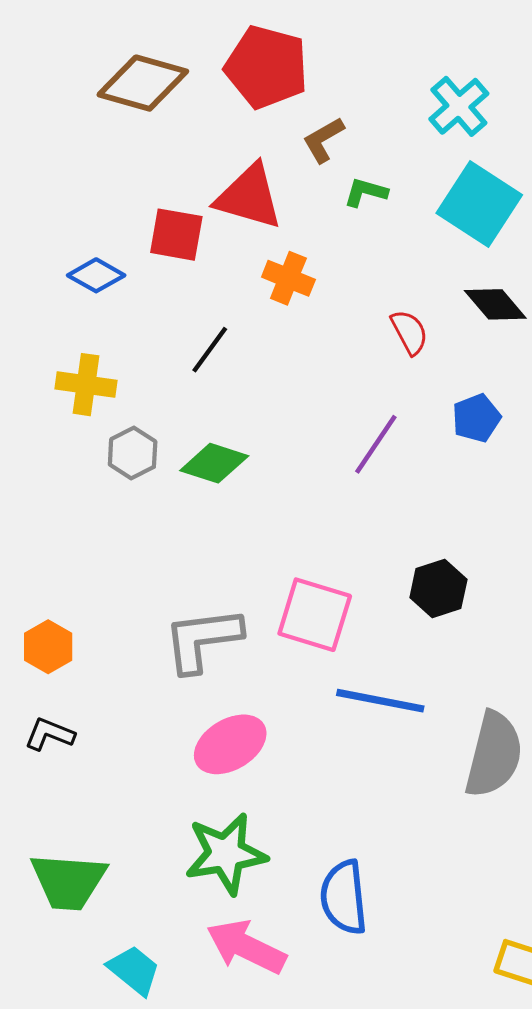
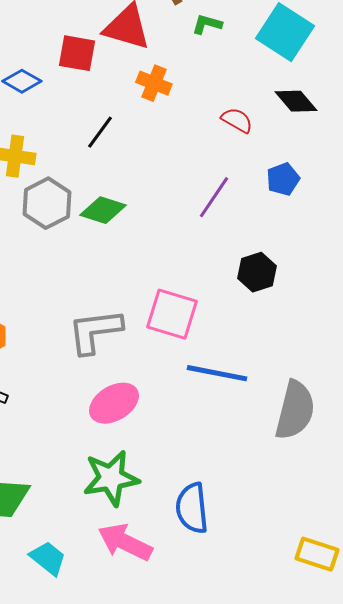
red semicircle: (409, 332) -> (237, 120), turned -32
gray hexagon: (133, 453) -> (47, 203), size x1.4
black hexagon: (438, 589) -> (257, 272), moved

